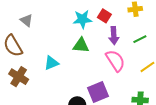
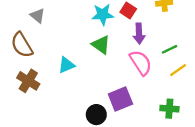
green line: (140, 39) -> (170, 49), moved
green triangle: (81, 45) -> (101, 45), turned 30

